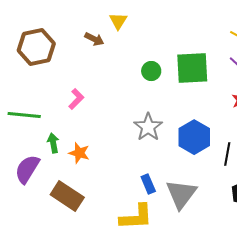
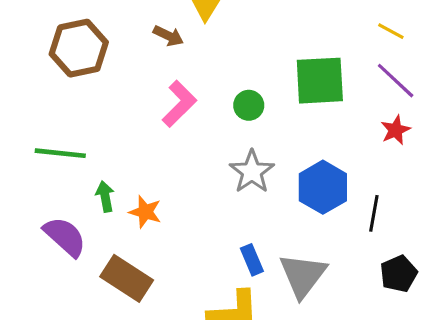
green circle: (151, 71) -> (249, 105), moved
pink L-shape: (76, 99) -> (179, 104), moved, size x1.4
purple semicircle: (27, 169) -> (65, 237), turned 100

